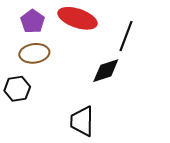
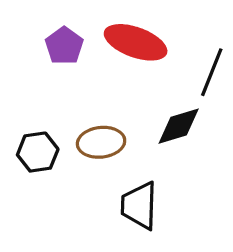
brown ellipse: (34, 53) -> (101, 142), moved

